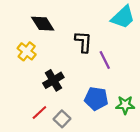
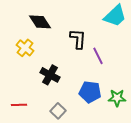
black cross: (53, 80) -> (50, 75), turned -30
red line: (39, 112) -> (19, 105), moved, turned 42

